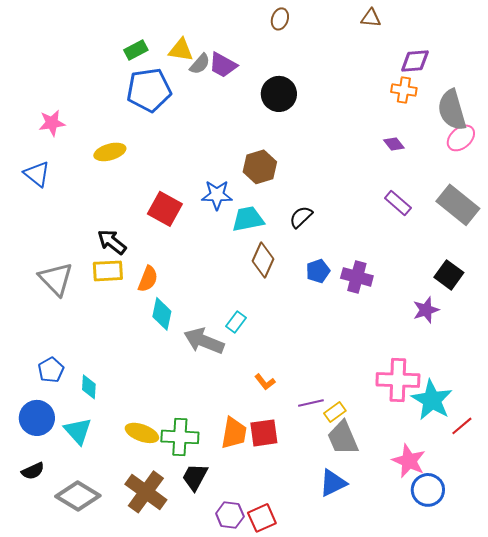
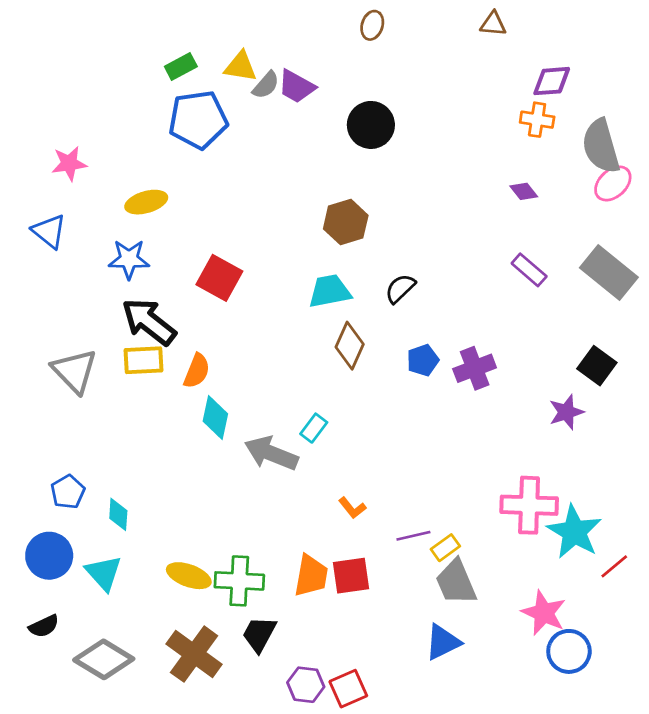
blue star: (217, 195) -> (129, 259), moved
black arrow: (112, 242) -> (149, 322), size x1.4
purple cross: (357, 277) -> (475, 368), turned -36

